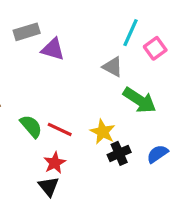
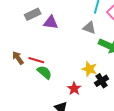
red line: (60, 129) -> (36, 60), moved
red star: (55, 163) -> (74, 89), moved

